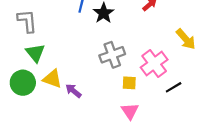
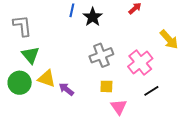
yellow square: (129, 83) -> (106, 86), moved
black line: (174, 87) -> (151, 91), moved

